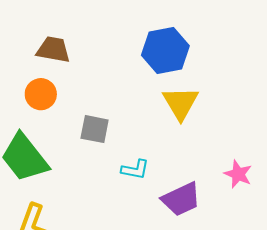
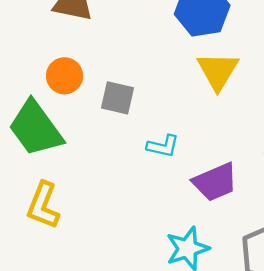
orange circle: (41, 94) -> (65, 76), moved

